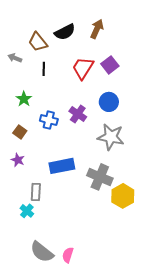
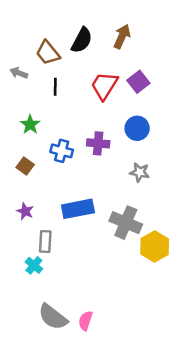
black semicircle: (65, 32) -> (82, 40), turned -35
purple cross: (78, 114) -> (98, 143), turned -30
gray star: (111, 137) -> (140, 172), size x0.6
purple star: (18, 160) -> (25, 211), moved

